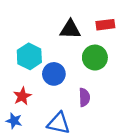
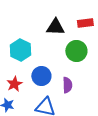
blue circle: (54, 74) -> (41, 76), moved

